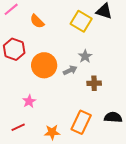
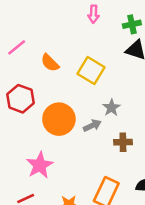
yellow square: (81, 21) -> (91, 70), moved
pink star: (29, 101) -> (40, 165), size x1.5

